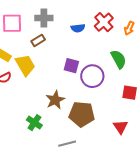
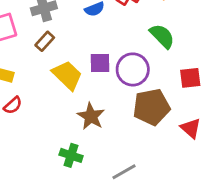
yellow trapezoid: (25, 65) -> (67, 75), moved
brown pentagon: (82, 114) -> (151, 107), moved

